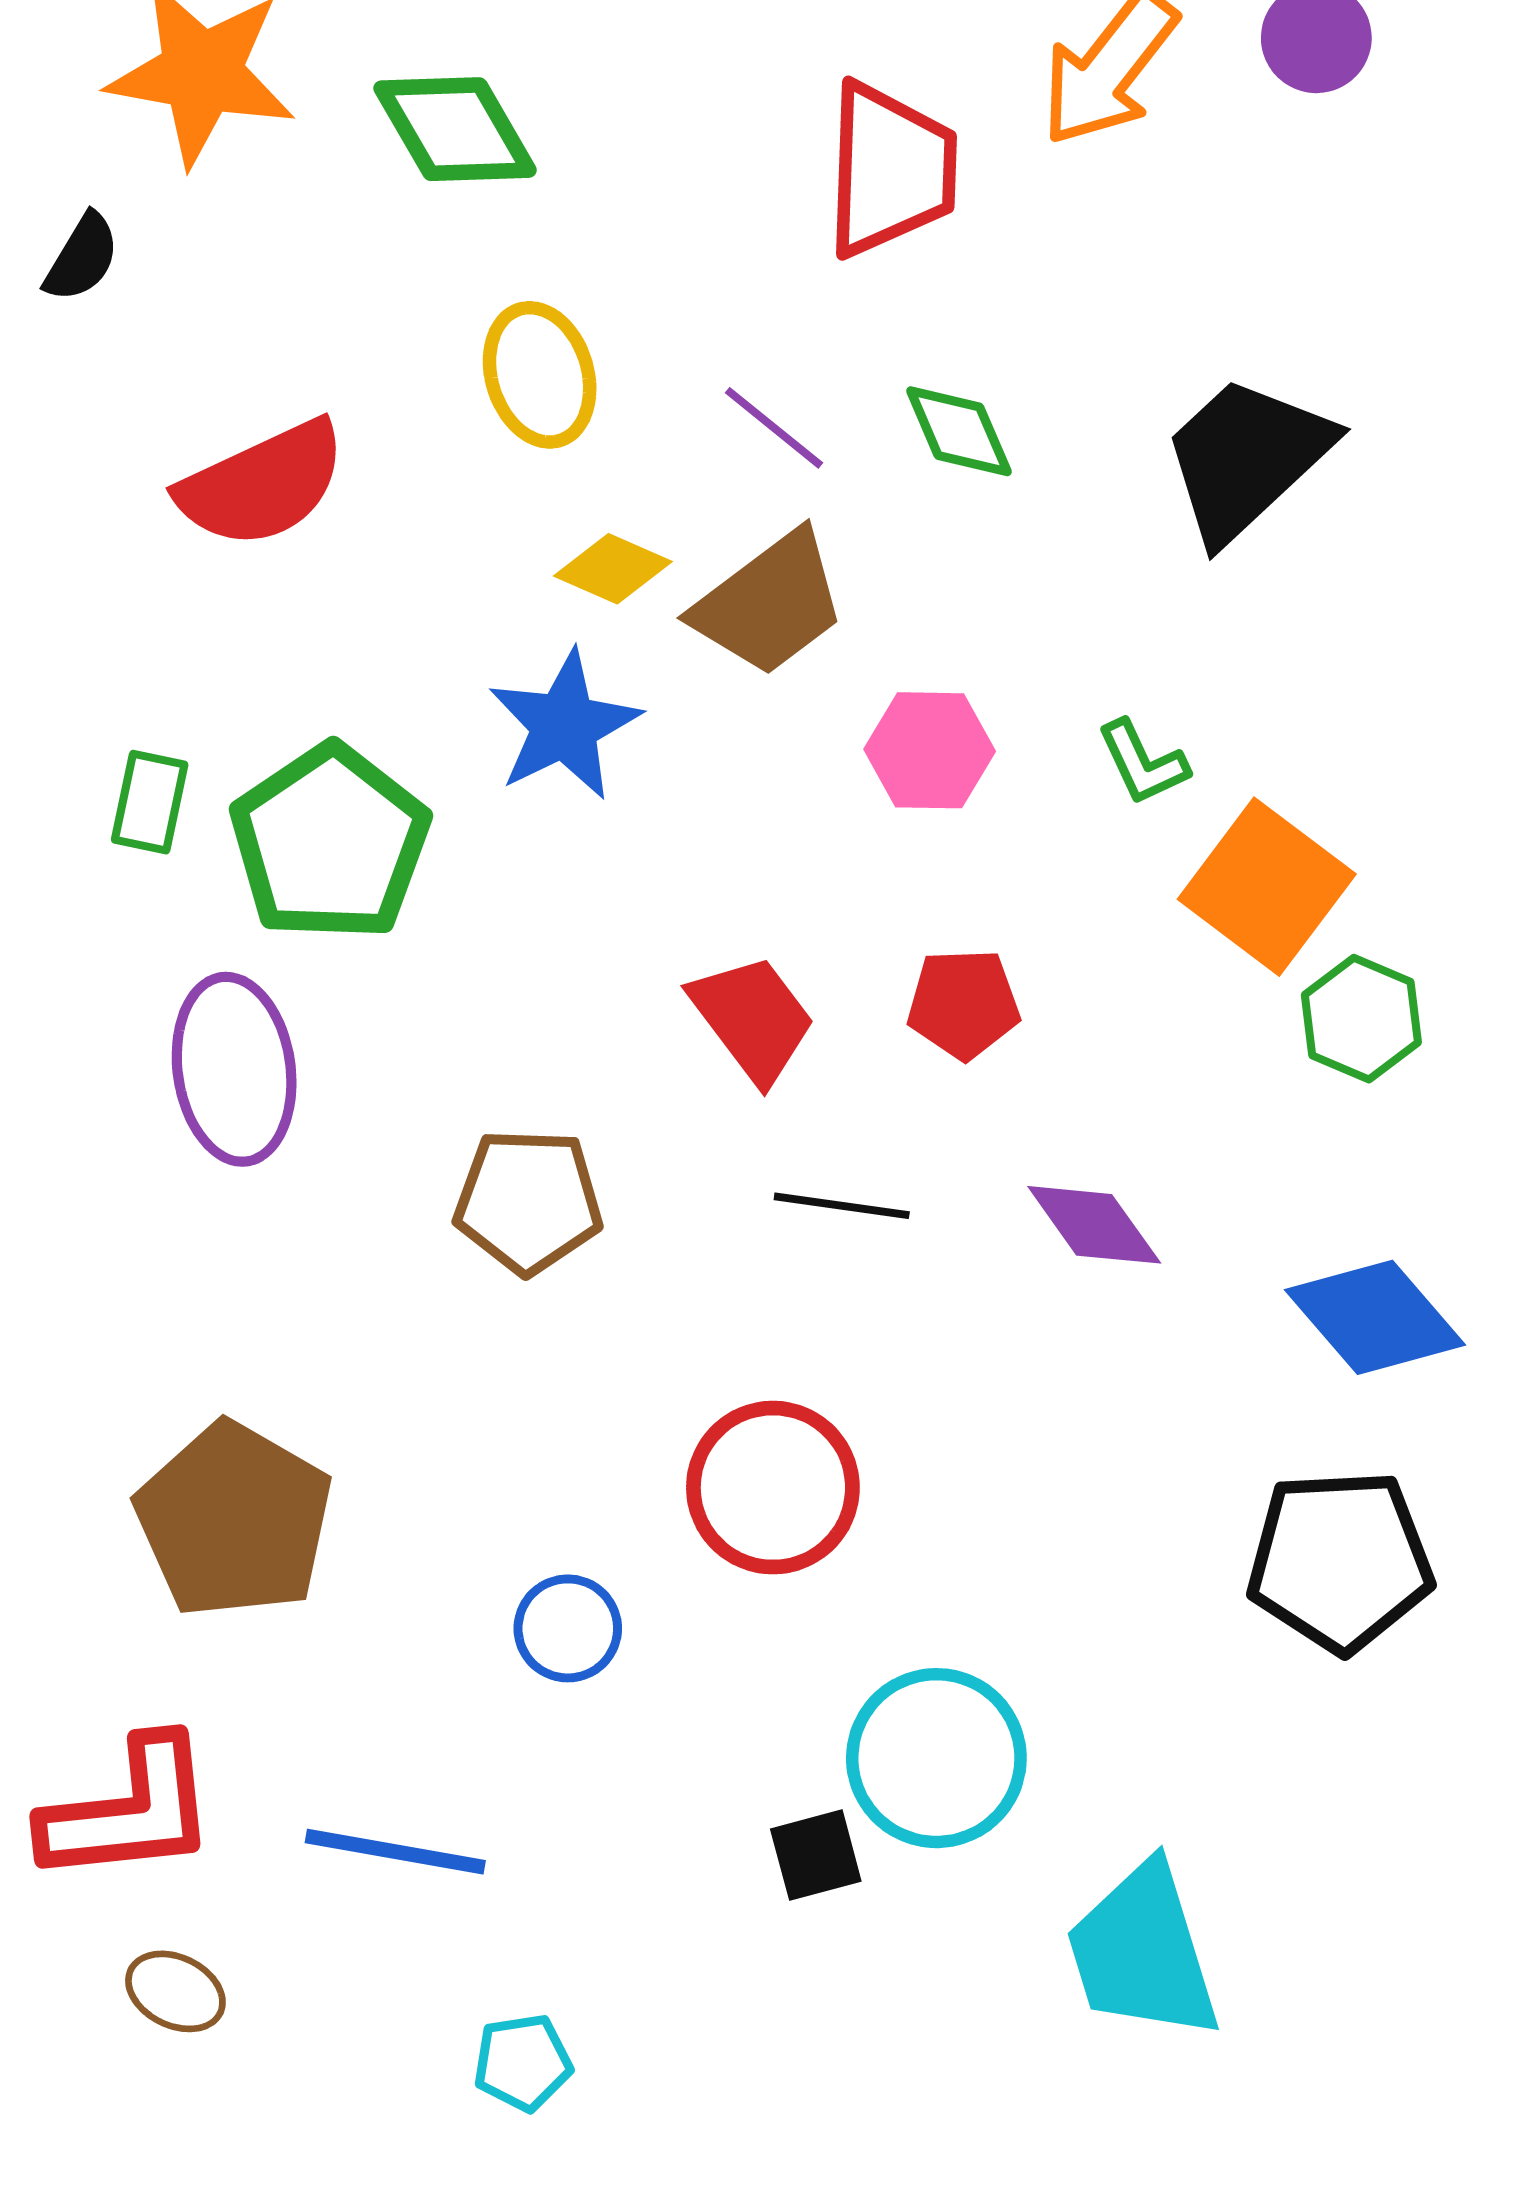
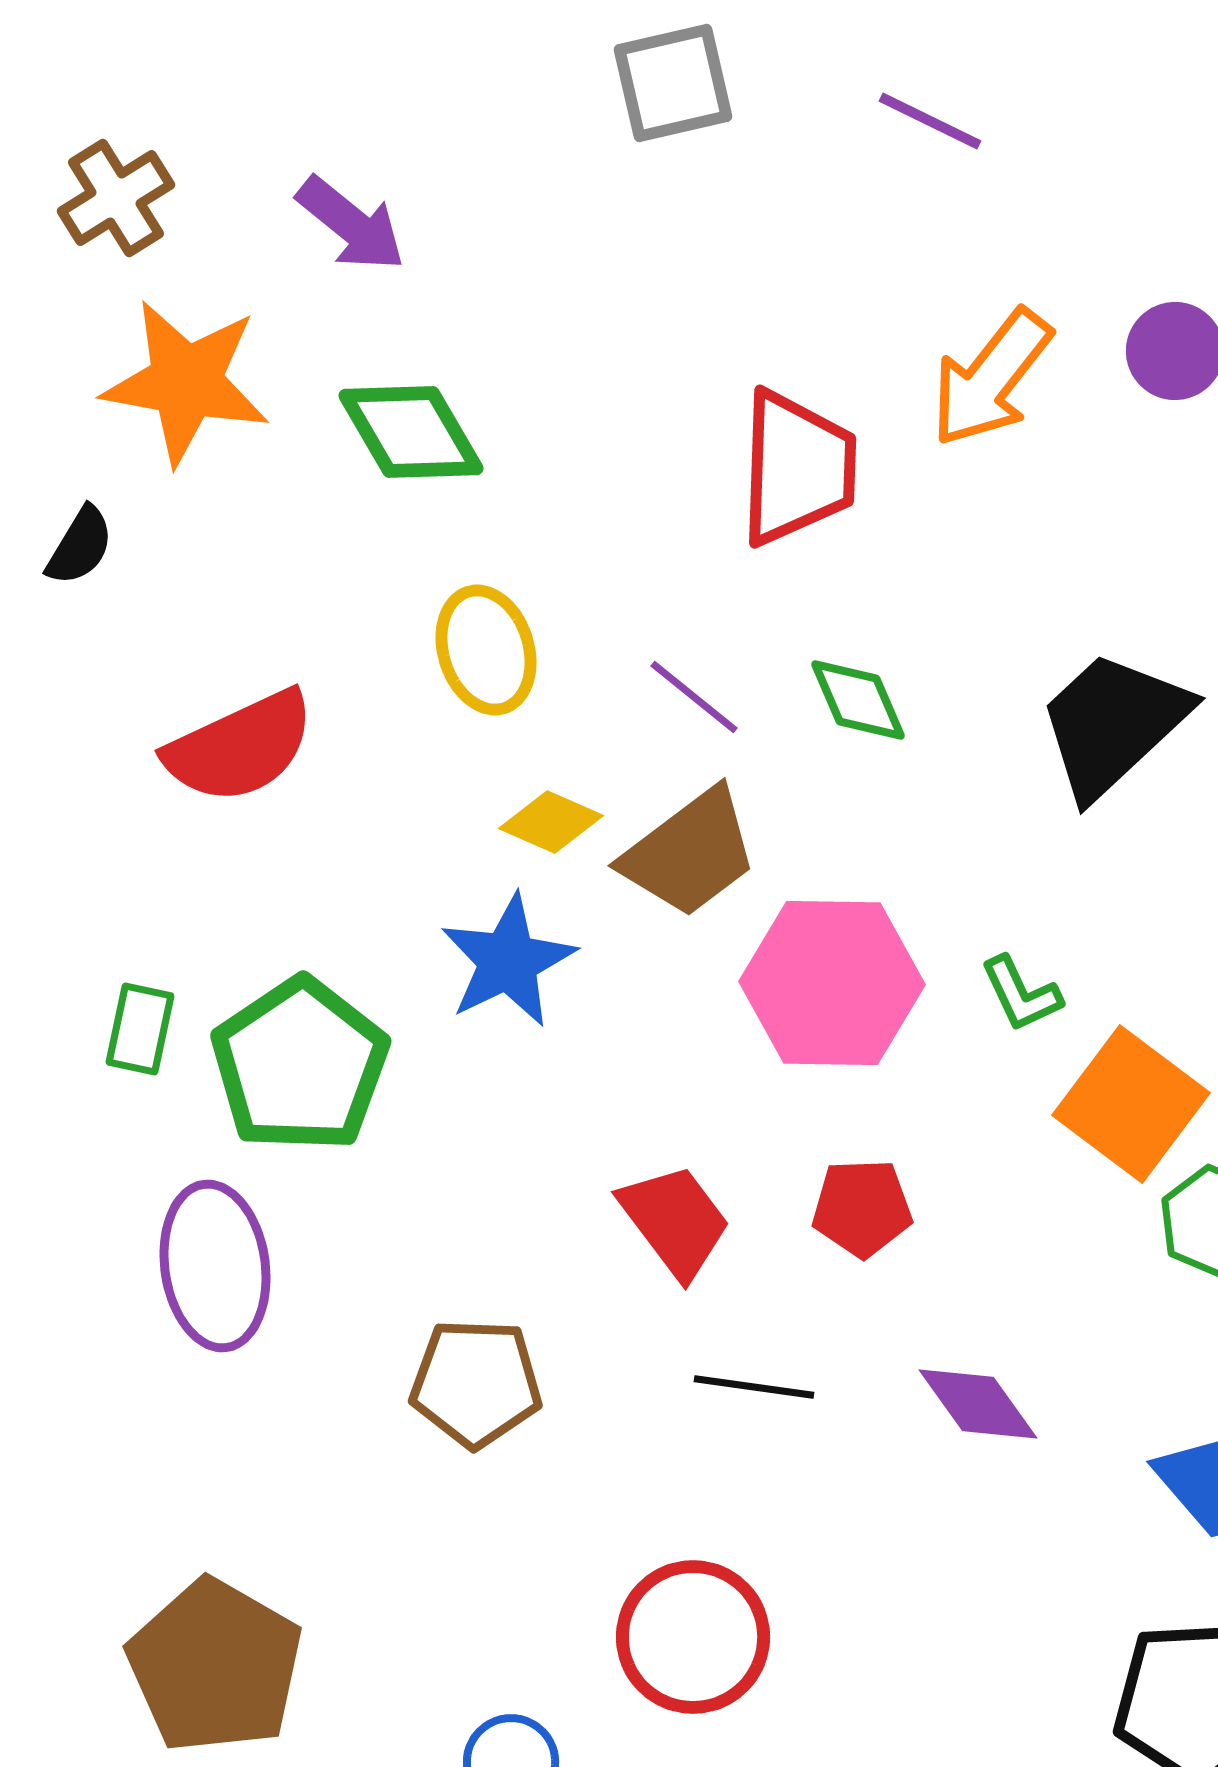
pink hexagon: (930, 750) -> (832, 983), size x1.6

